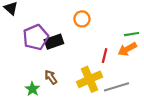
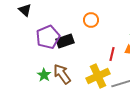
brown arrow: (51, 77) -> (62, 74), size x1.5
green star: (32, 89) -> (44, 75), moved

